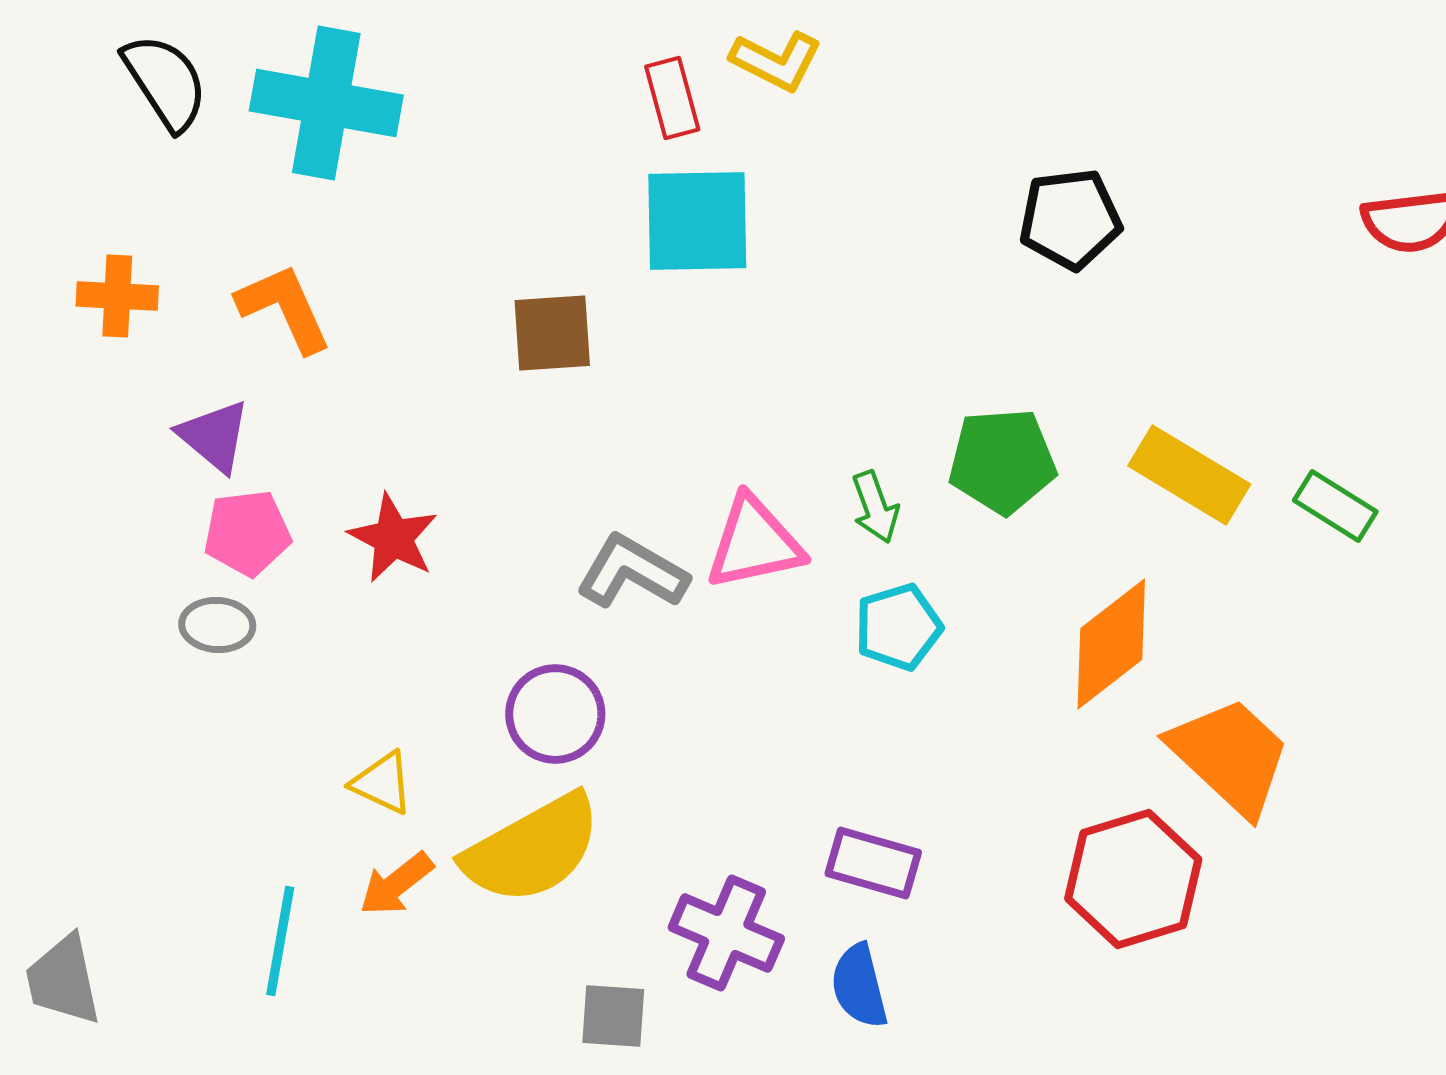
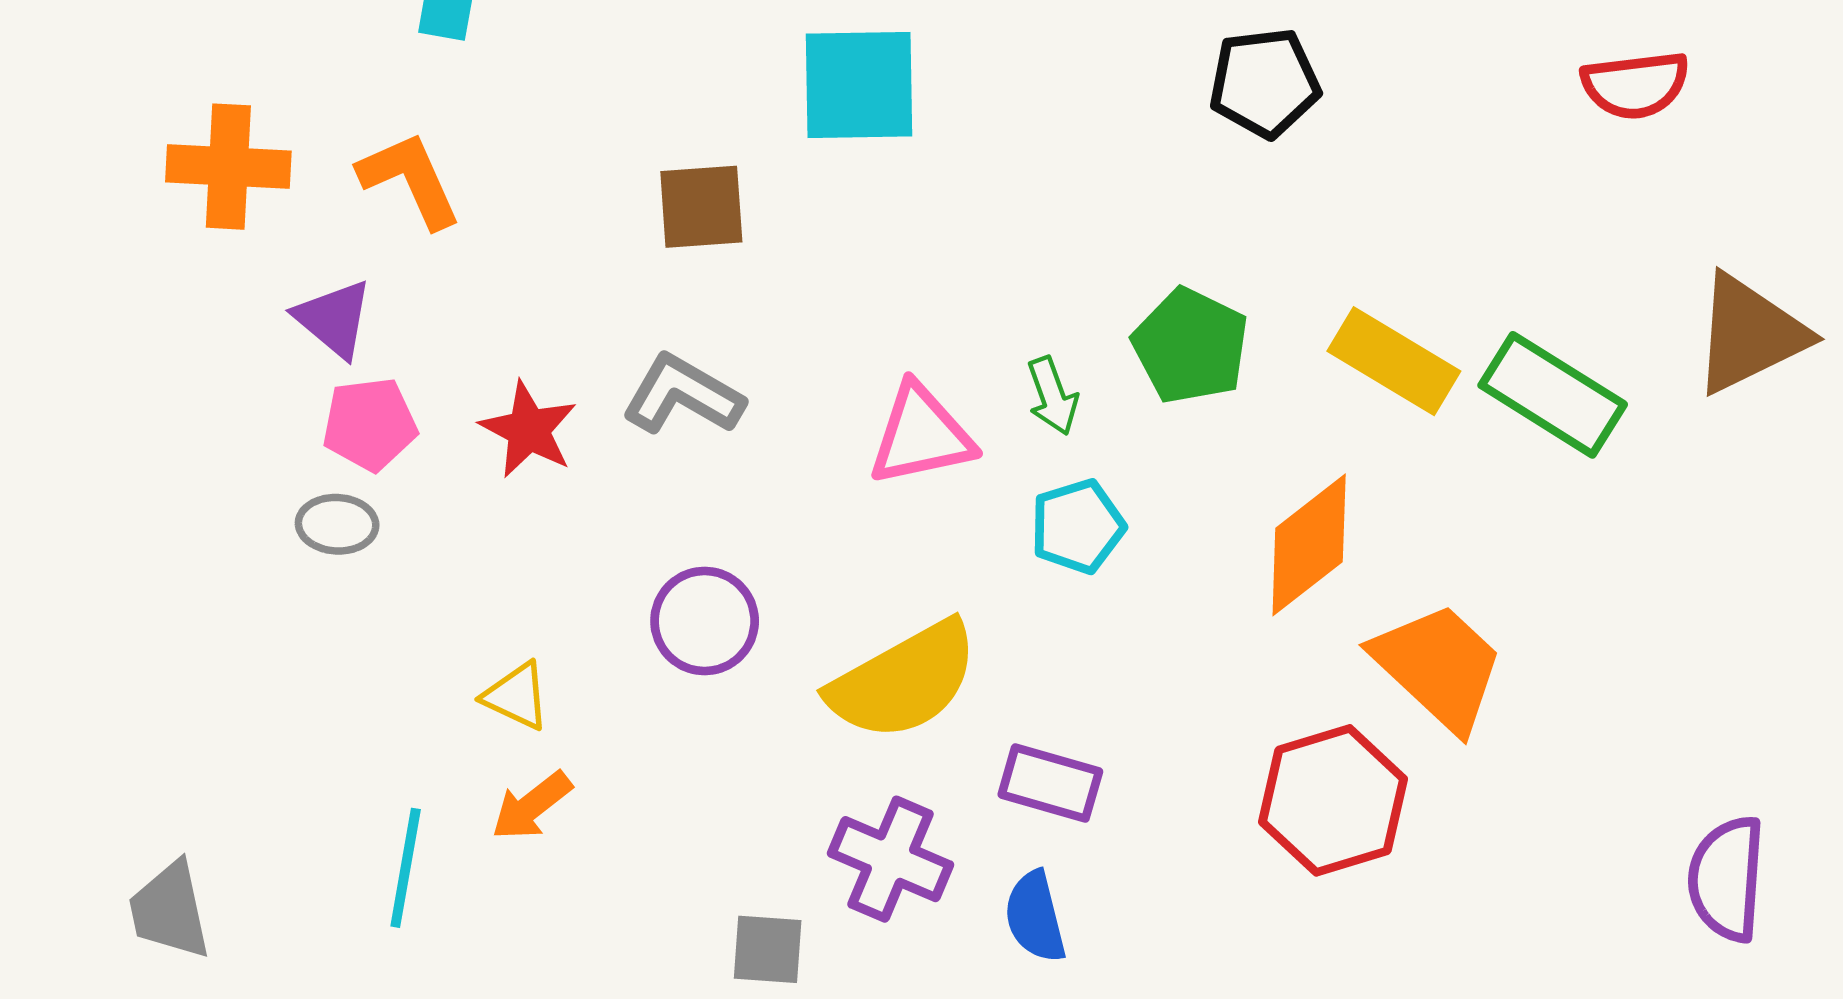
orange cross: (117, 296) -> (228, 167), size x1.4
green pentagon: (1002, 461) -> (1191, 346), turned 30
green rectangle: (1335, 506) -> (1553, 395), size x1.6
gray L-shape: (632, 572) -> (683, 395), moved
yellow semicircle: (532, 849) -> (904, 681), moved

